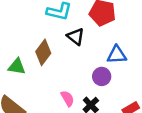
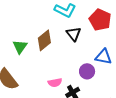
green triangle: (17, 67) -> (20, 47), turned 42
pink semicircle: (67, 98) -> (55, 83), turned 96

